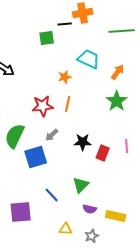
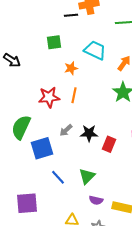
green square: (47, 38) -> (54, 42), moved
gray arrow: (52, 135) -> (66, 130), moved
blue line: (52, 195) -> (58, 177), moved

